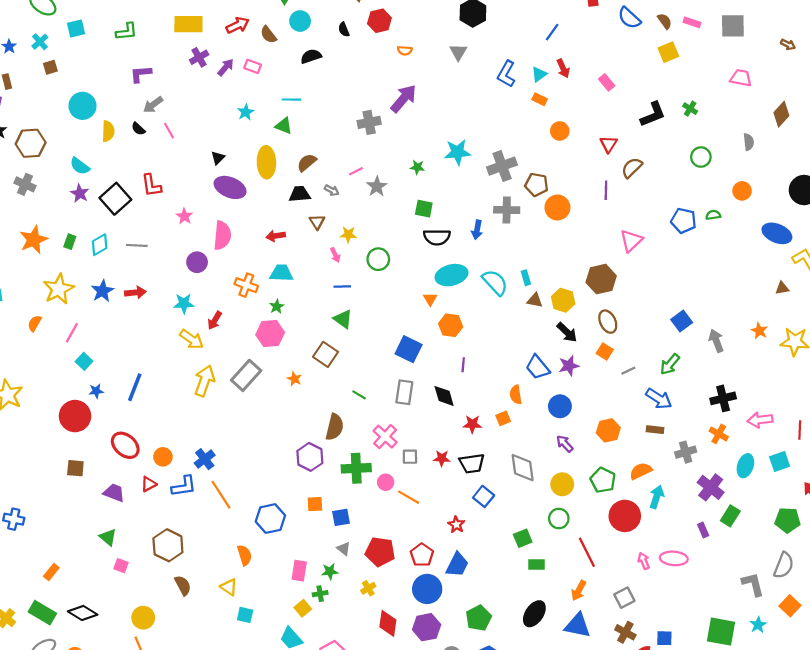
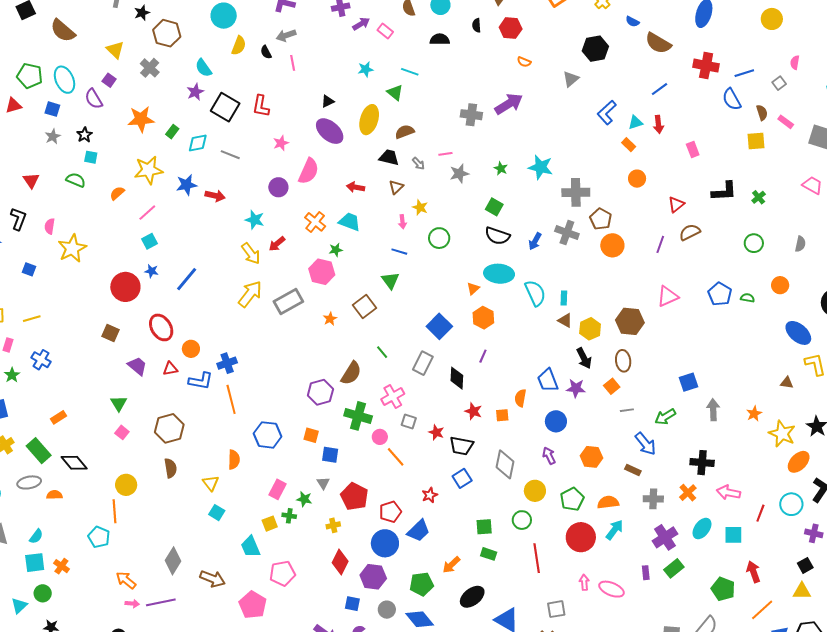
black square: (115, 199) -> (225, 107), turned -36
orange arrow: (579, 591) -> (451, 565), moved

